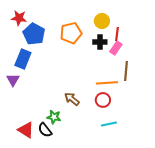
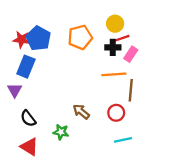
red star: (19, 18) -> (21, 39), moved
red line: (117, 34) -> (122, 38), moved, turned 64
brown line: (126, 71) -> (131, 90), moved
orange line: (107, 83) -> (114, 74), moved
black semicircle: (45, 130) -> (28, 118), moved

